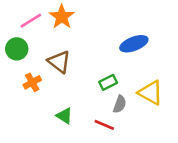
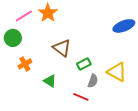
blue ellipse: (134, 44) -> (124, 26), moved
brown triangle: (59, 62) -> (62, 48), moved
green triangle: (64, 116) -> (50, 81), moved

